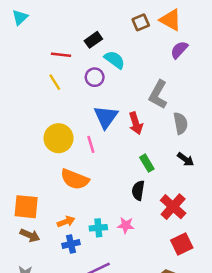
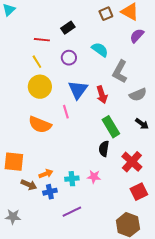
cyan semicircle: (115, 60) -> (100, 50), moved
gray semicircle: (181, 123) -> (138, 95), turned 78
yellow circle: (59, 138) -> (40, 87), moved
green rectangle: (147, 163) -> (111, 127), size x1.5
orange semicircle: (75, 179) -> (40, 125), moved
brown arrow: (30, 235) -> (29, 185), moved

